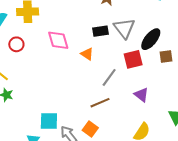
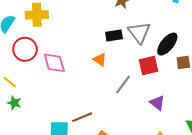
pink diamond: (58, 40) -> (54, 63), moved
red circle: (16, 44) -> (25, 49), size x1.5
brown line: (100, 103) -> (82, 117), moved

